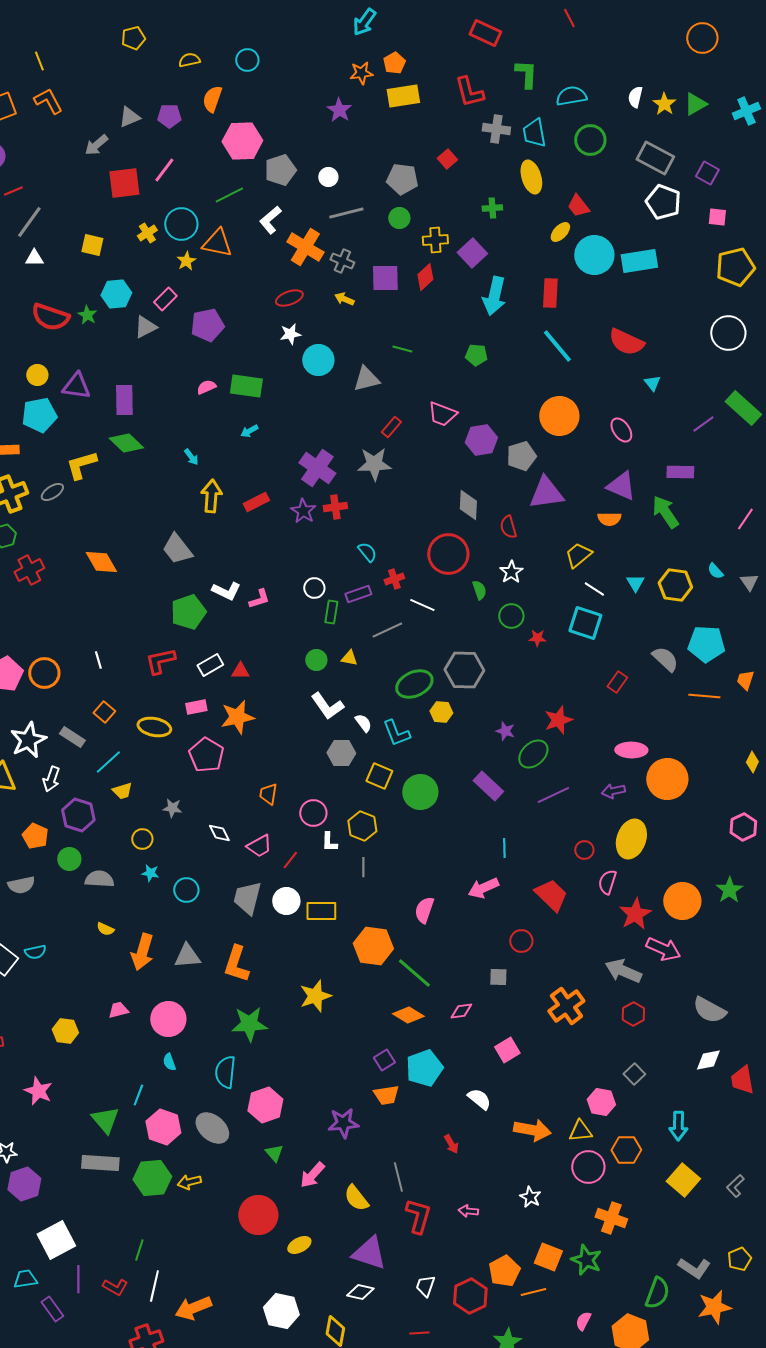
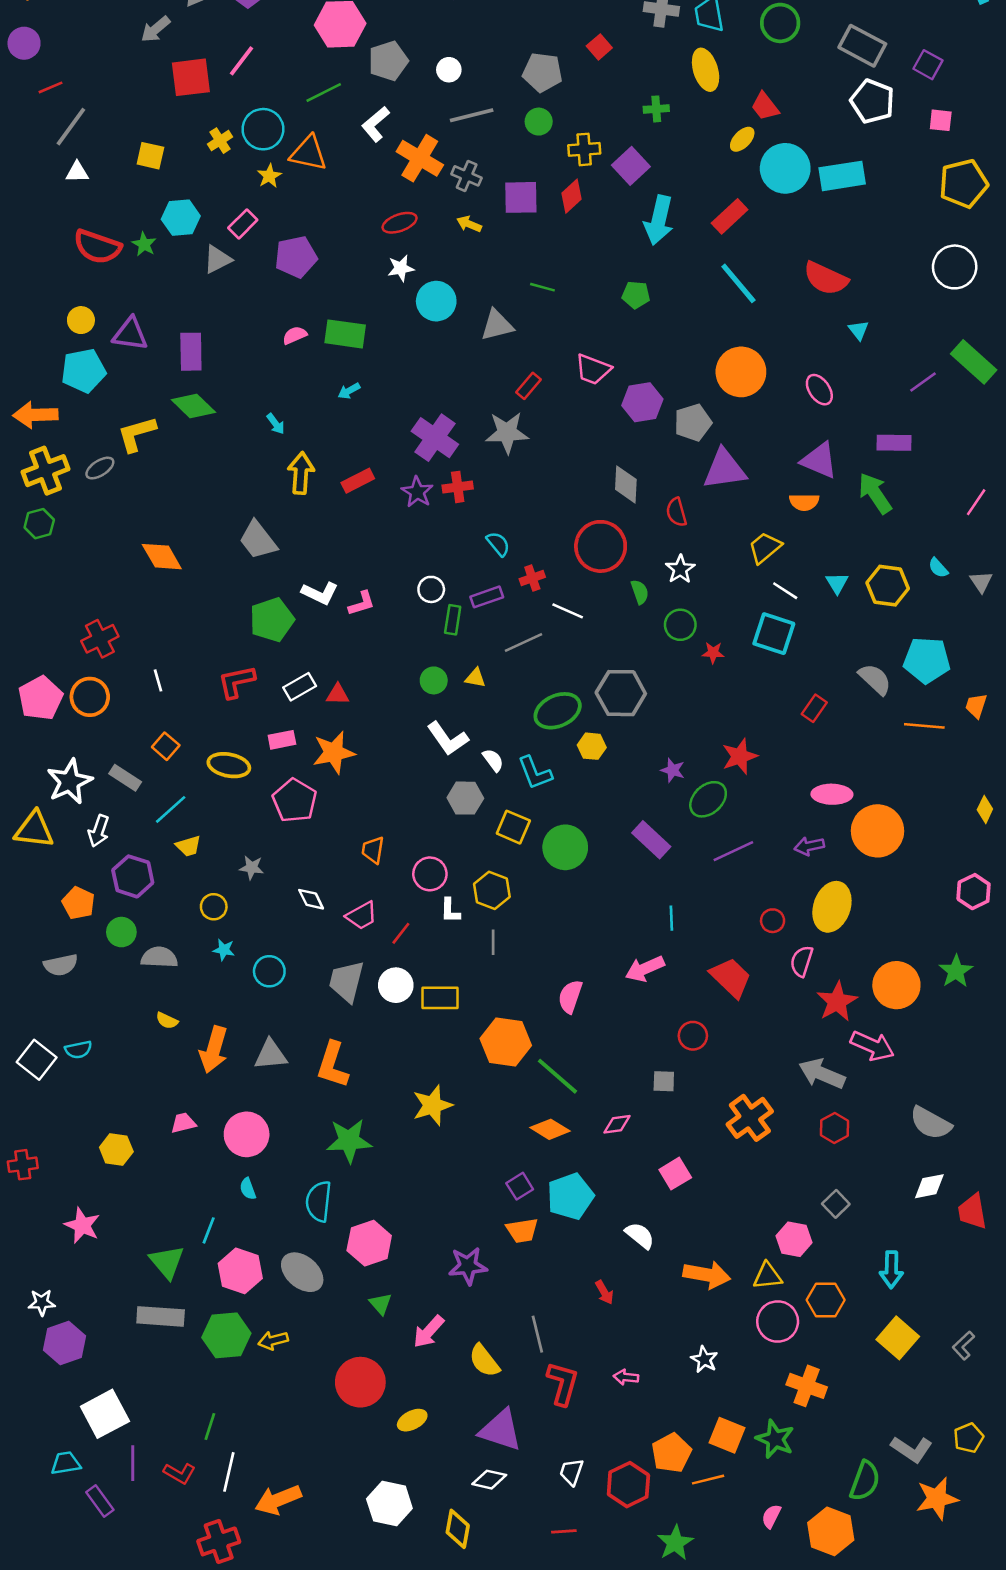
red rectangle: (550, 293) -> (730, 216), turned 44
red cross: (29, 570) -> (100, 639), moved

